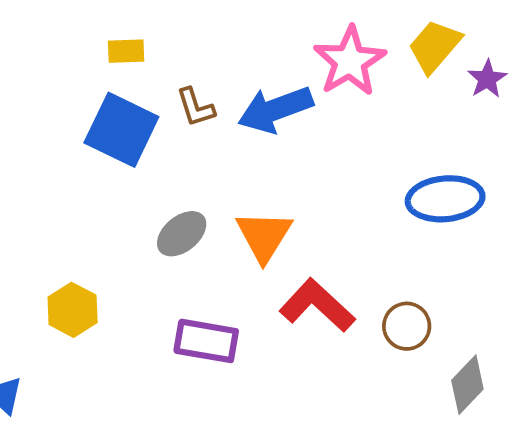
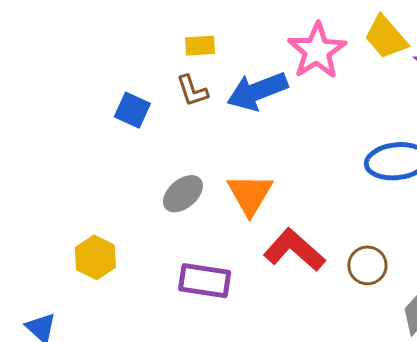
yellow trapezoid: (435, 46) -> (386, 37), turned -81
yellow rectangle: (126, 51) -> (200, 46), moved
blue square: (121, 130) -> (132, 110), size x0.6

